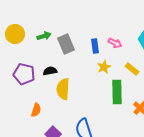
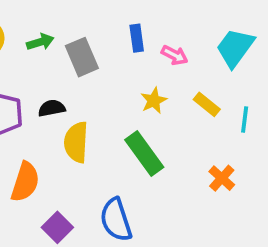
blue rectangle: (95, 46) -> (137, 38), moved
green rectangle: (117, 92) -> (144, 154), moved, turned -35
orange semicircle: (36, 110) -> (25, 182), size x1.5

